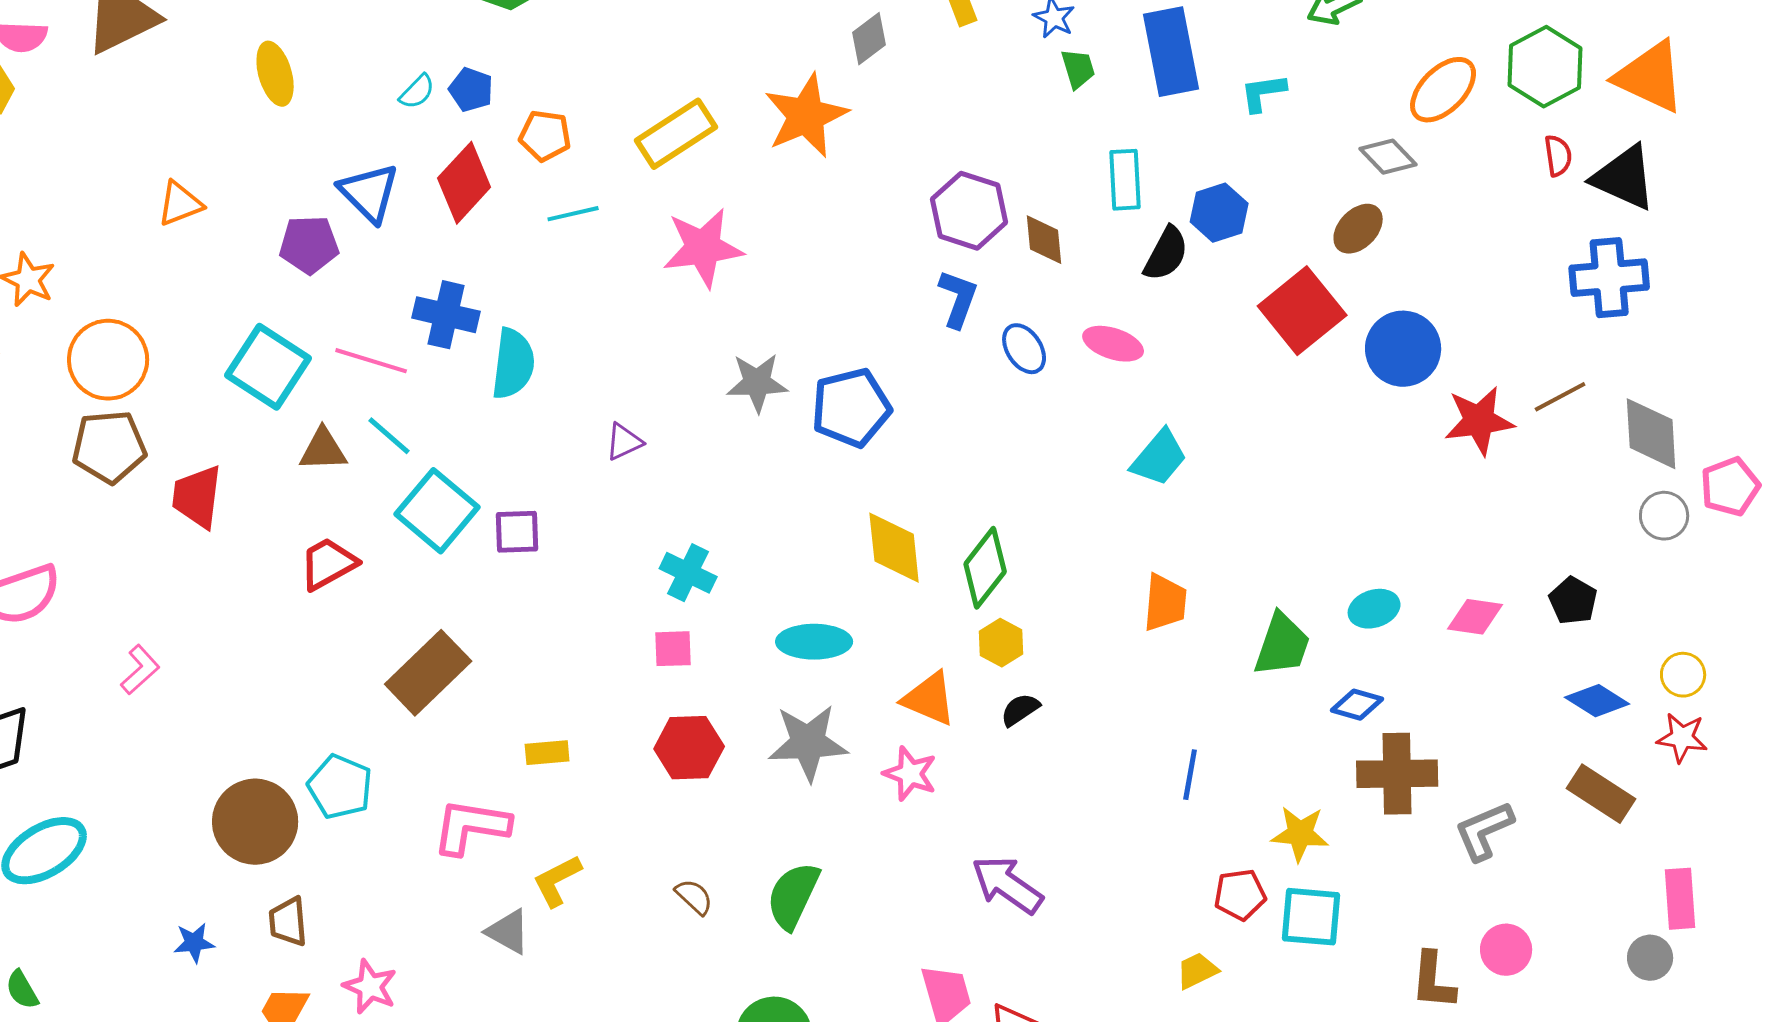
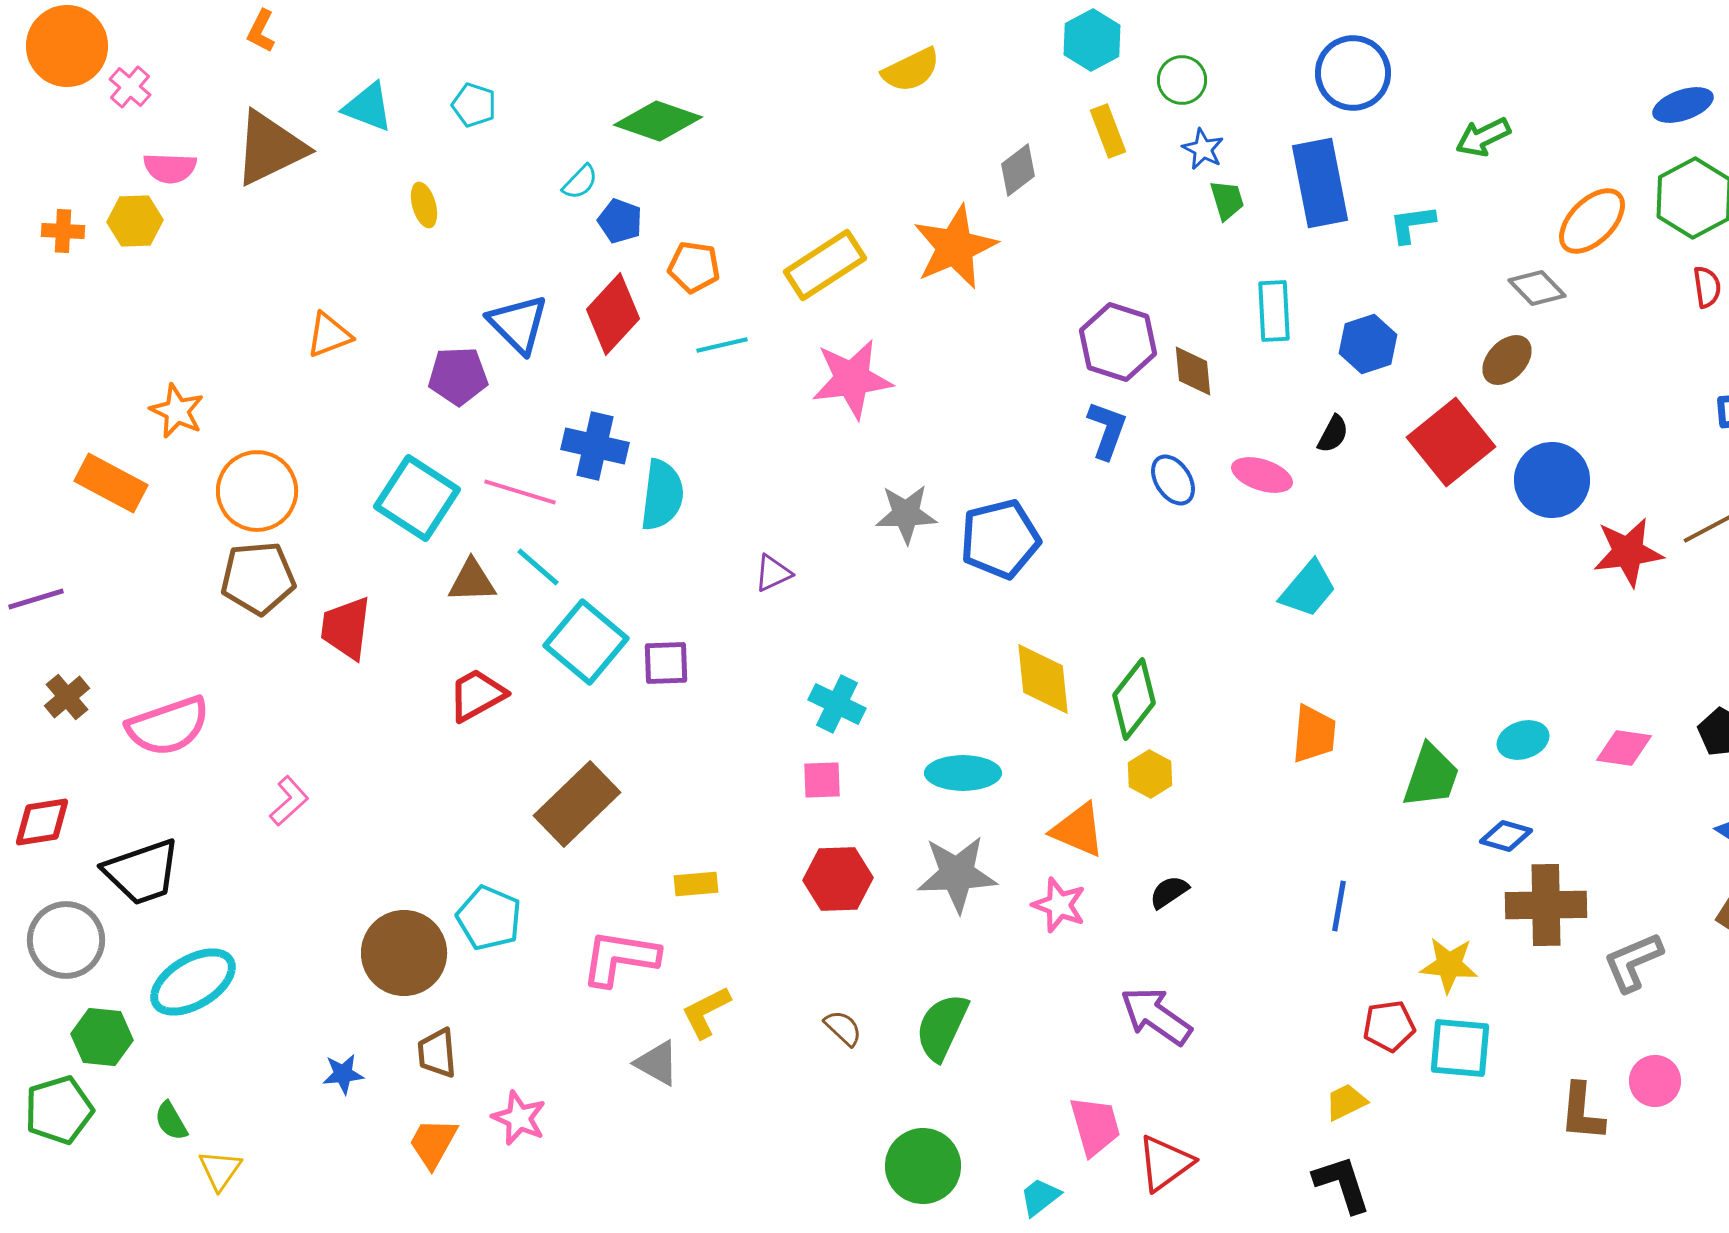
yellow ellipse: (275, 74) -> (424, 205), size x0.7
cyan semicircle: (417, 92) -> (580, 182), moved
black semicircle: (1166, 254) -> (1333, 434), moved, size x0.7
black semicircle: (1020, 710) -> (1169, 892), moved

